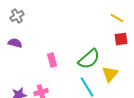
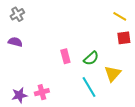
green semicircle: (89, 59) -> (91, 58), size x0.7
pink rectangle: (52, 60) -> (65, 56), moved

